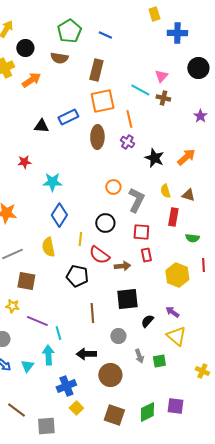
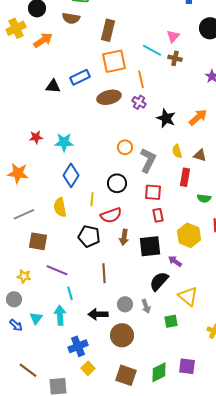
brown ellipse: (97, 137) -> (109, 97), turned 75
red star: (24, 162) -> (36, 137), moved
red semicircle: (99, 255) -> (111, 215), turned -55
brown arrow: (122, 266) -> (124, 237), moved, turned 105
black square: (127, 299) -> (150, 246), moved
yellow star: (12, 306) -> (24, 276), moved
purple arrow: (172, 312) -> (175, 261), moved
purple line: (37, 321) -> (57, 270), moved
black semicircle: (147, 321) -> (159, 281), size x1.5
gray circle: (118, 336) -> (125, 304), moved
gray arrow: (139, 356) -> (146, 306), moved
cyan triangle: (27, 366) -> (36, 318), moved

